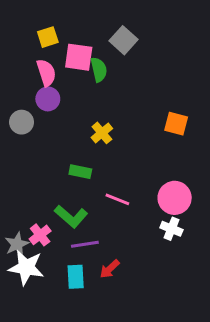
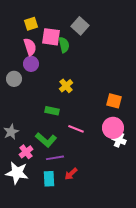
orange square: (176, 124) -> (114, 101), moved
white cross: (171, 229) -> (119, 140), moved
gray star: (17, 244) -> (11, 132), moved

